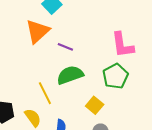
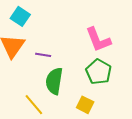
green semicircle: (70, 75) -> (54, 81), turned -48

